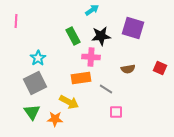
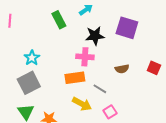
green rectangle: (73, 36) -> (59, 20), moved
yellow arrow: (69, 102) -> (82, 104), moved
pink square: (116, 112) -> (110, 112), turned -32

